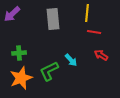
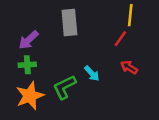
yellow line: (87, 13) -> (130, 15), moved
purple arrow: (12, 14) -> (29, 40), moved
red line: (94, 32) -> (120, 39), turned -64

